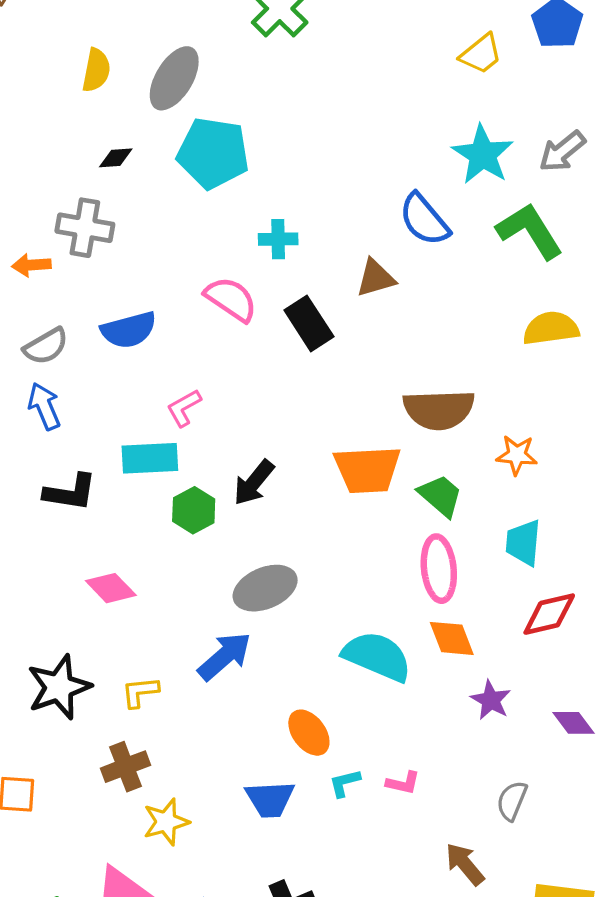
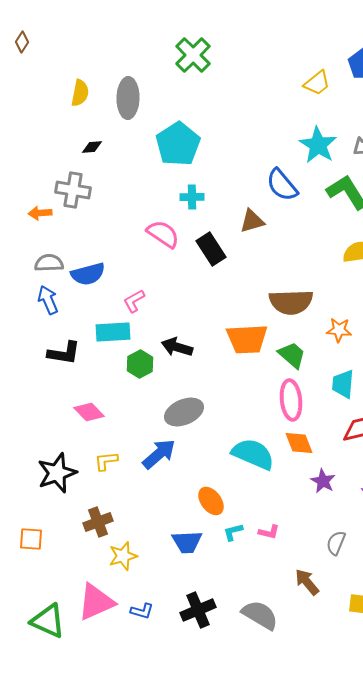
gray ellipse: (174, 78) -> (128, 98), turned -30
cyan pentagon: (213, 153) -> (178, 144), moved, turned 30
blue semicircle: (129, 330) -> (88, 274), moved
gray semicircle: (46, 346) -> (49, 263), turned -152
black arrow: (254, 483) -> (177, 347), turned 68
yellow L-shape: (140, 692) -> (106, 461), moved

